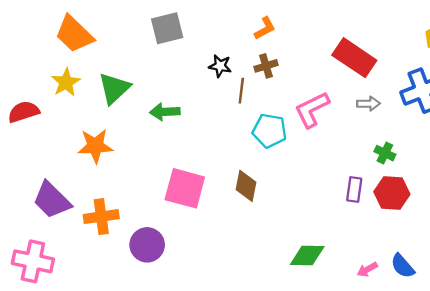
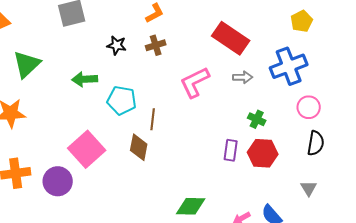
brown line: (241, 91) -> (153, 119), moved
green arrow: (165, 112) -> (85, 79), moved
cyan pentagon: (270, 131) -> (122, 100), moved
pink square: (185, 188) -> (87, 149), turned 33
purple circle: (147, 245) -> (58, 181), moved

